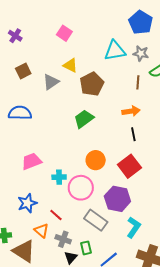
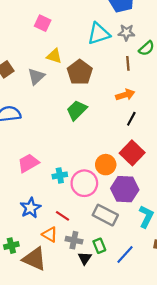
black line: (133, 134) -> (131, 119), turned 48
orange circle: (96, 160) -> (106, 165), moved

